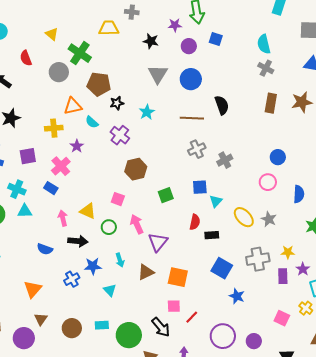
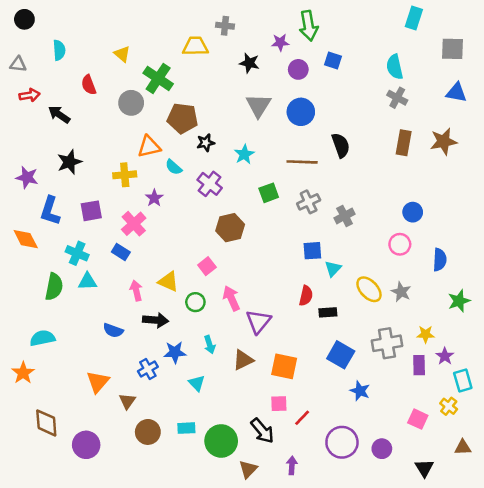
green square: (166, 195) -> (269, 193), moved
pink square: (118, 199) -> (207, 266), turned 32
brown triangle: (41, 319) -> (127, 401), moved

